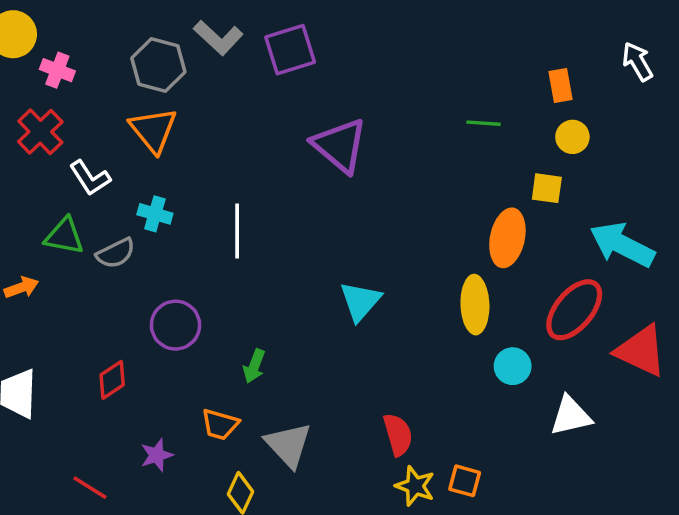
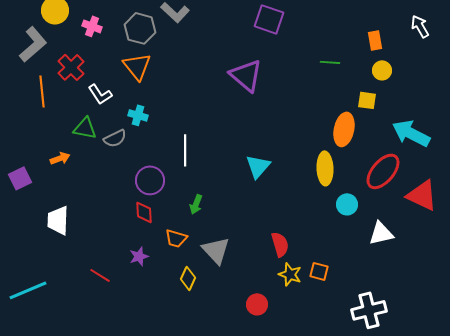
purple square: (290, 50) -> (269, 19), moved, turned 36
pink cross: (57, 70) -> (92, 26), moved
white line: (237, 231) -> (185, 150), moved
red diamond: (112, 380) -> (144, 212), moved, turned -60

